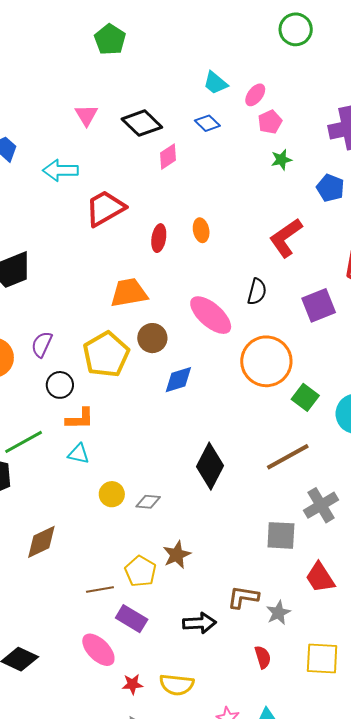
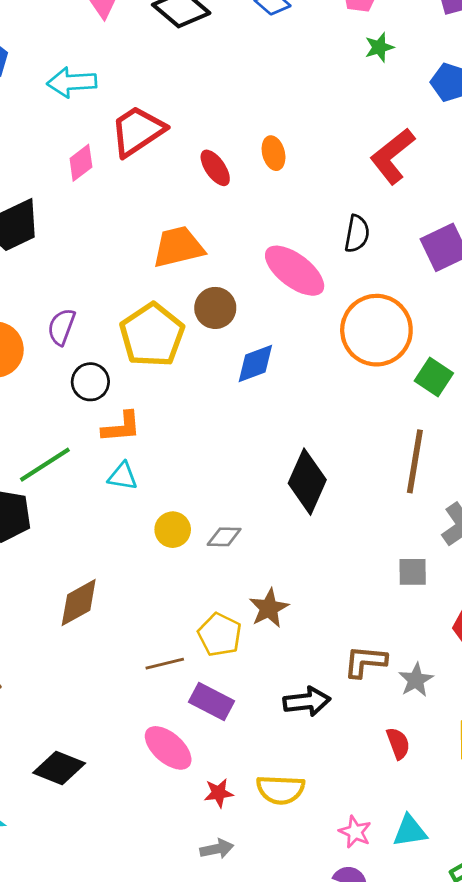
pink diamond: (168, 157) -> (81, 163), moved
red ellipse: (159, 238) -> (215, 168), turned -40
brown line: (288, 457) -> (415, 461), turned -48
gray square: (281, 535) -> (413, 572), size x0.7

